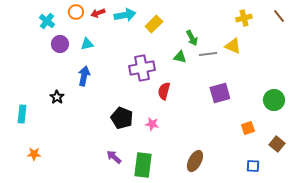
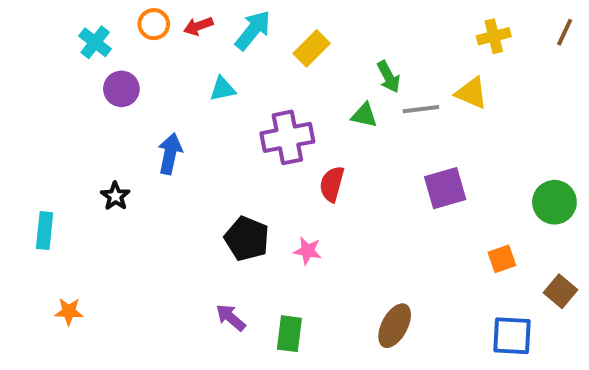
cyan arrow: (125, 15) -> (253, 30), turned -40
brown line: (279, 16) -> (565, 32), turned 64
cyan triangle: (87, 44) -> (223, 89), moved
green rectangle: (143, 165) -> (289, 334), size x0.7
blue square: (253, 166) -> (512, 336), size x1.5

